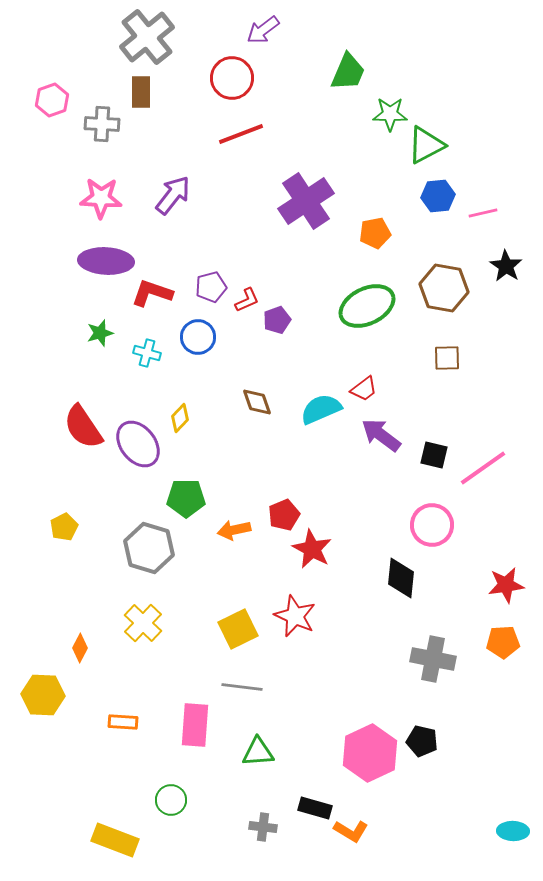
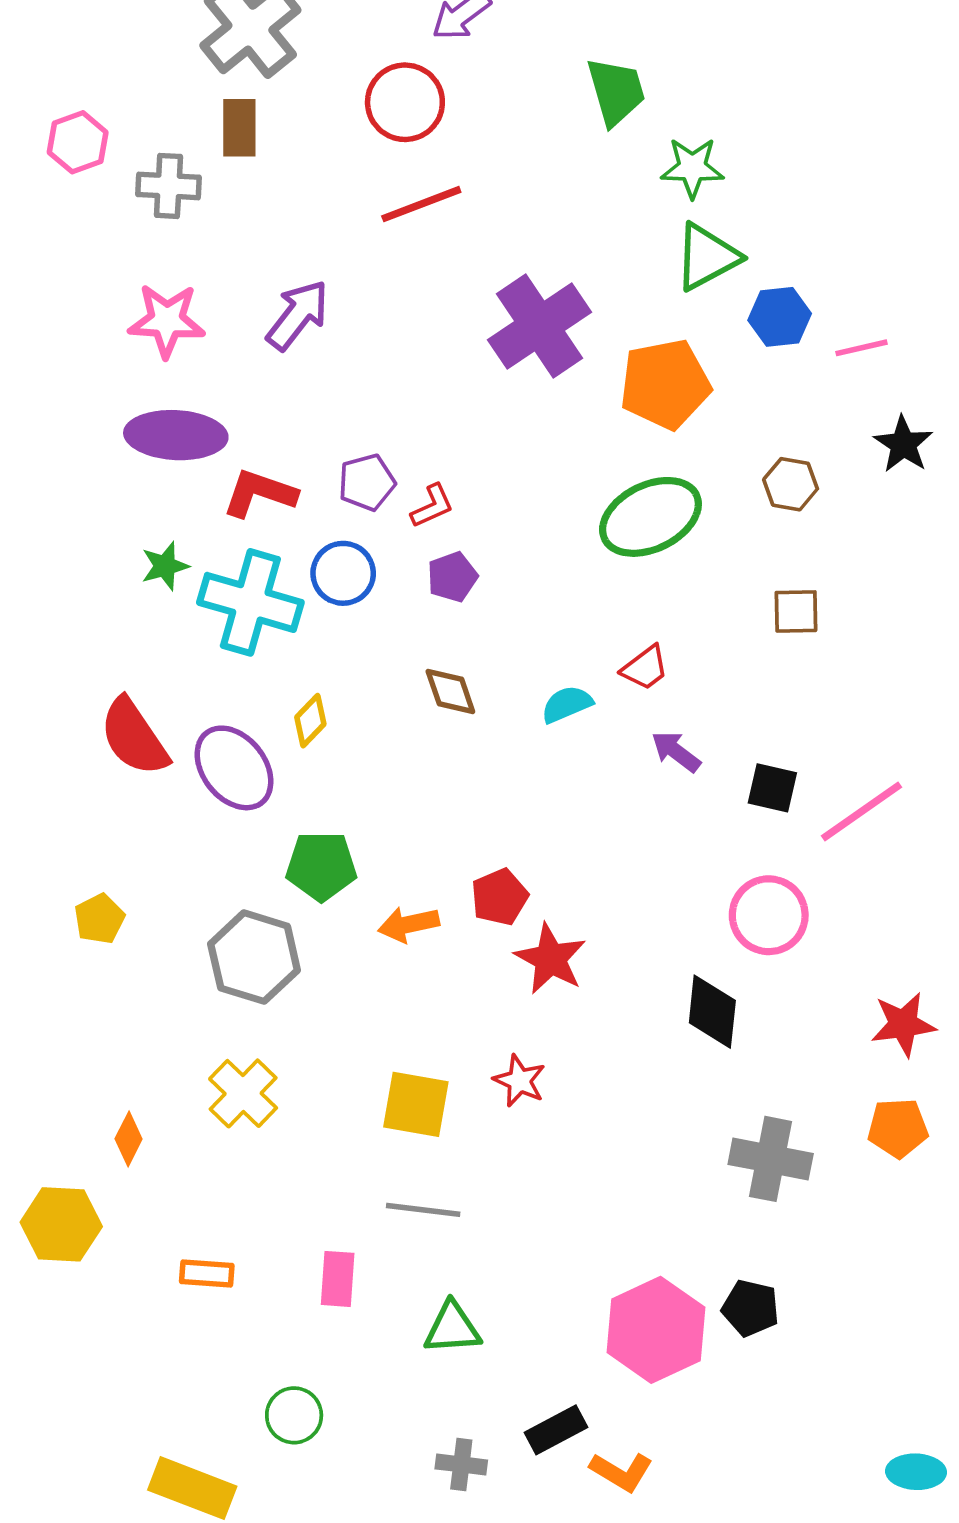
green trapezoid: (348, 72) -> (616, 91), turned -39
green triangle: (426, 145) -> (707, 257), moved
orange pentagon: (375, 233) -> (665, 384), size x1.6
brown hexagon: (444, 288) -> (791, 484), size x0.6
purple pentagon: (277, 320) -> (452, 577), moved
cyan cross: (147, 353) -> (250, 602), size x2.0
cyan semicircle: (321, 409) -> (567, 704), size x0.7
purple arrow: (381, 435) -> (676, 752), size x0.7
red star: (295, 616) -> (520, 1081), size x0.7
yellow square: (238, 629) -> (416, 1104), turned 36
pink rectangle: (195, 725) -> (338, 1279), size x0.7
black rectangle: (315, 808) -> (556, 1430), turned -44

